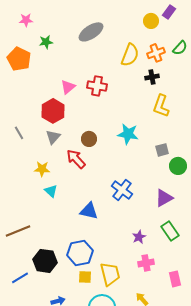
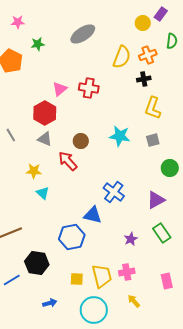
green semicircle: (180, 48) -> (172, 41), moved, turned -35
gray triangle: (53, 137) -> (45, 139), turned -49
gray square: (162, 150) -> (153, 140), moved
blue triangle: (89, 211) -> (93, 215), moved
blue hexagon: (80, 253) -> (72, 237), moved
pink cross: (146, 263) -> (127, 272), moved

